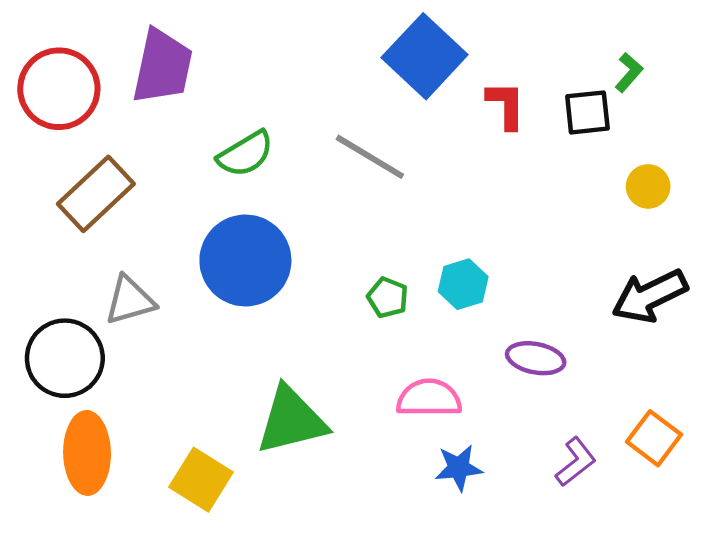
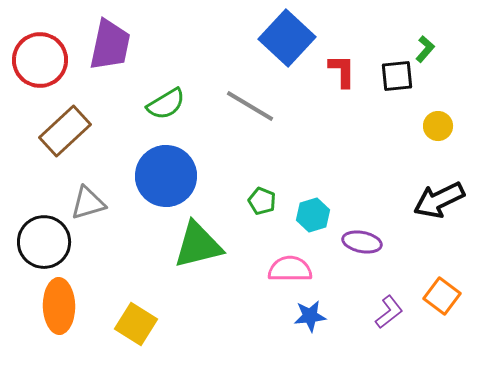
cyan hexagon: (463, 284) -> (313, 215), moved
green triangle: (291, 420) -> (198, 245), moved

